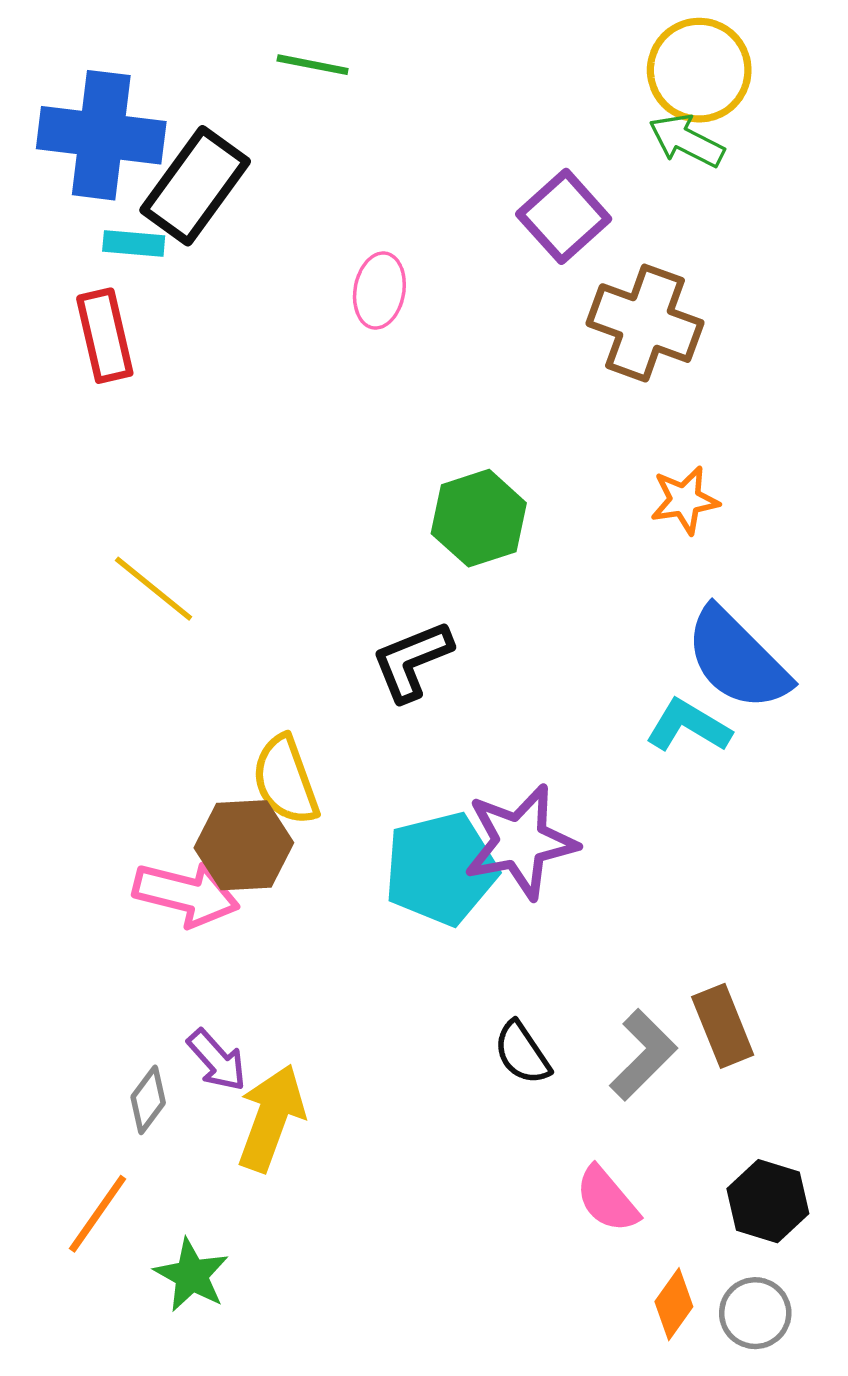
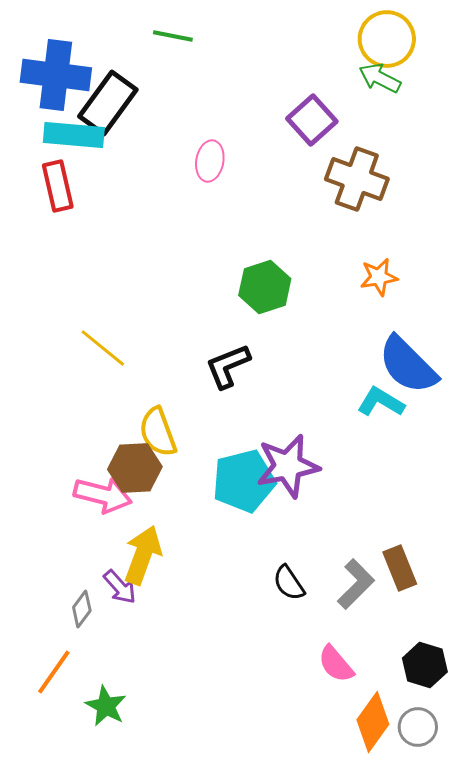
cyan rectangle: (134, 244) -> (74, 135), size x1.8
yellow line: (154, 589) -> (103, 348), moved
yellow arrow: (271, 1118) -> (143, 555), moved
orange diamond: (674, 1304) -> (373, 722), size x1.5

